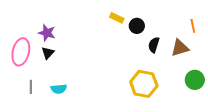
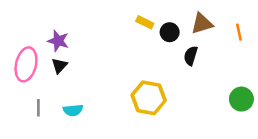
brown triangle: (180, 48) -> (202, 24), moved
yellow hexagon: (144, 84) -> (149, 98), moved

